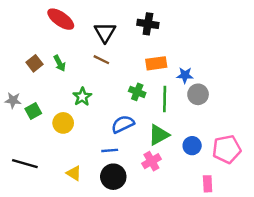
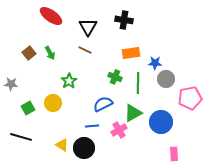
green square: (33, 111) -> (28, 108), moved
blue circle: (192, 146) -> (161, 122), size x1.5
pink pentagon: (227, 149) -> (190, 98), moved
pink cross: (151, 161) -> (119, 130), moved
black circle: (113, 177) -> (84, 148), moved

